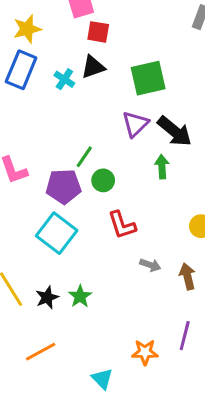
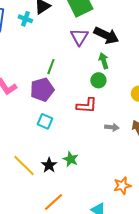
green circle: (103, 180) -> (98, 80), moved
red L-shape: (122, 225) -> (87, 105), turned -55
cyan square: (57, 233) -> (45, 121), size x0.6

